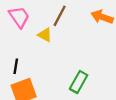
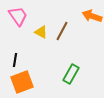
brown line: (60, 16) -> (62, 31), moved

